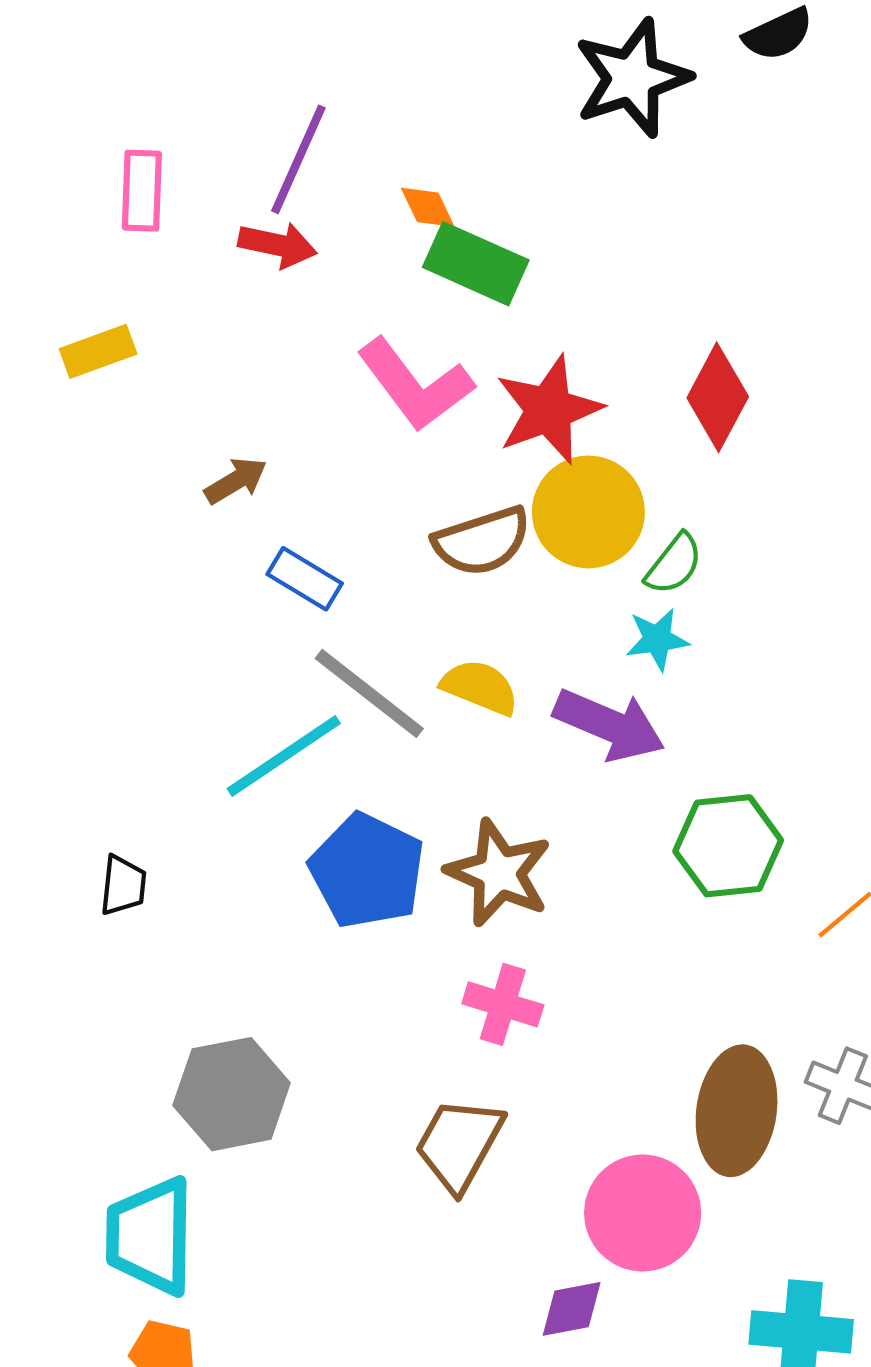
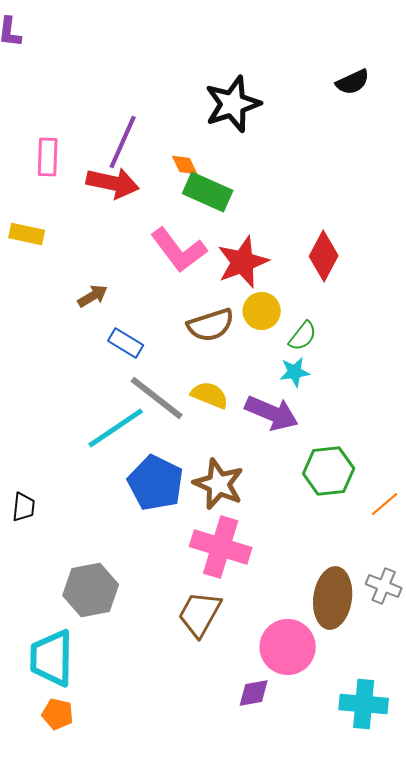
black star: (632, 78) -> (233, 104), moved
red arrow: (277, 245) -> (113, 183), size x1.4
yellow rectangle: (98, 351) -> (27, 234), turned 32
yellow circle: (588, 512) -> (262, 311), size x0.7
black trapezoid: (123, 885) -> (24, 507), moved
pink cross: (503, 1004) -> (221, 547), size x1.6

